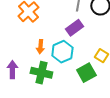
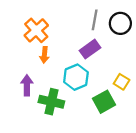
orange arrow: (40, 47) -> (44, 55), moved
purple arrow: (12, 70) -> (27, 85), moved

